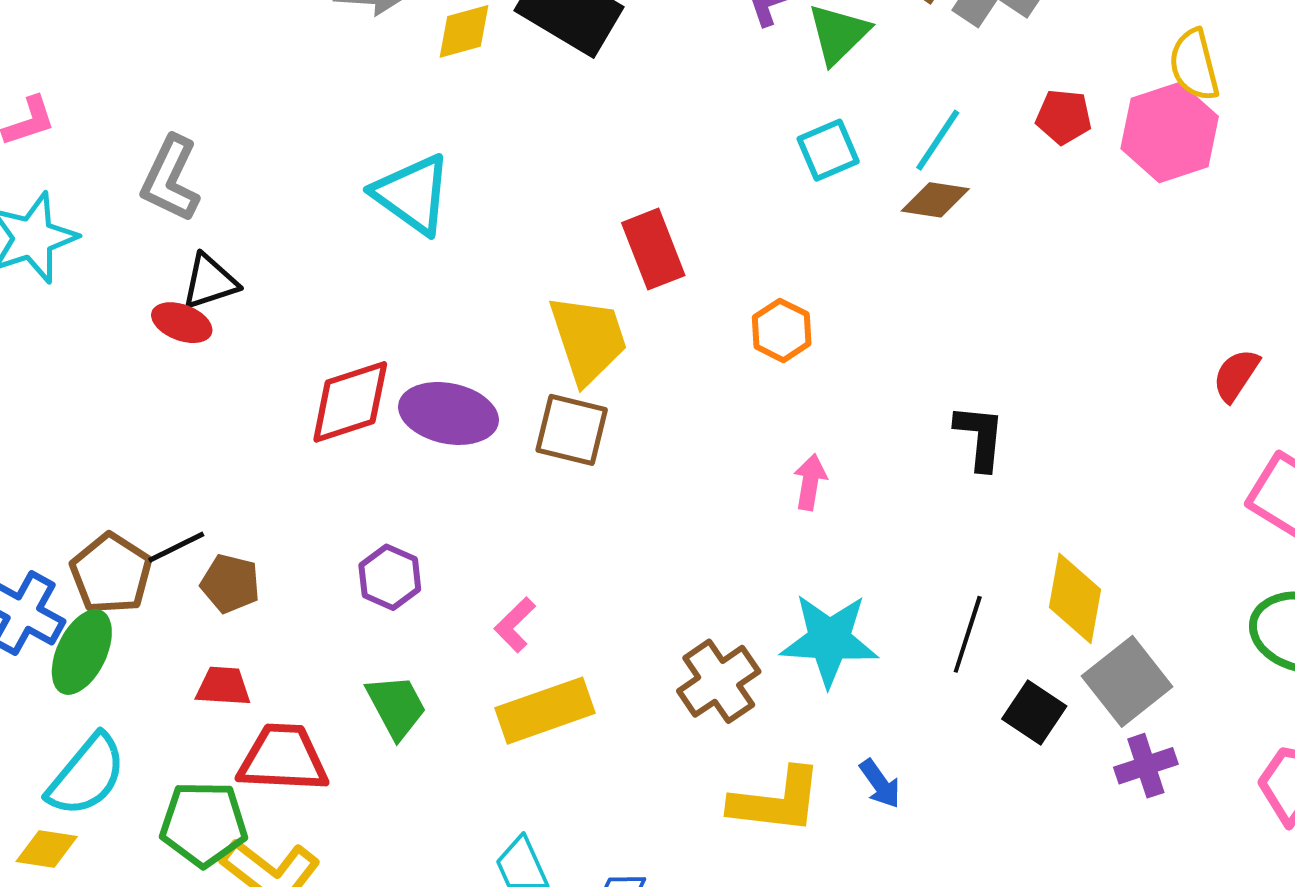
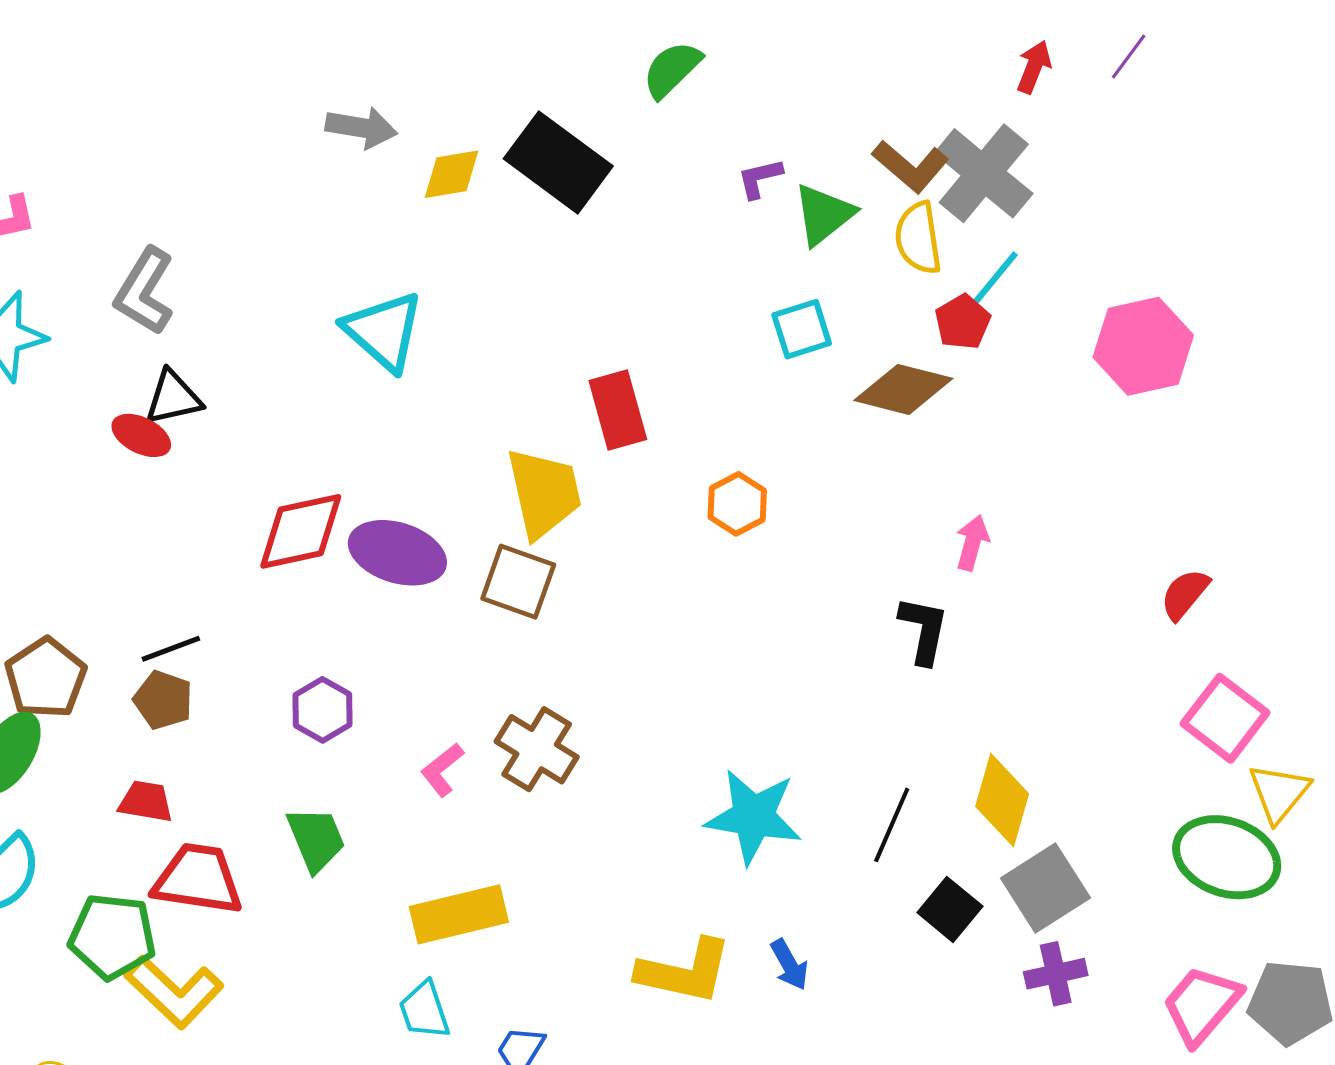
yellow semicircle: (1194, 65) -> (918, 238), moved
red pentagon: (1064, 117) -> (963, 322), moved, turned 30
cyan line: (938, 140) -> (993, 280), moved
brown diamond: (935, 200) -> (903, 389), size x1.4
pink arrow: (810, 482) -> (972, 543), moved
black line: (176, 547) -> (171, 649), moved
brown cross: (719, 681) -> (537, 749), moved, turned -30
yellow rectangle: (545, 711) -> (459, 914), moved

